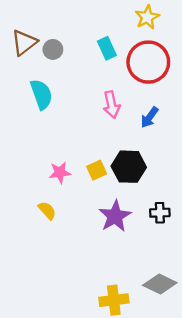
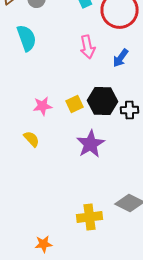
black cross: (160, 213) -> (130, 110), moved

